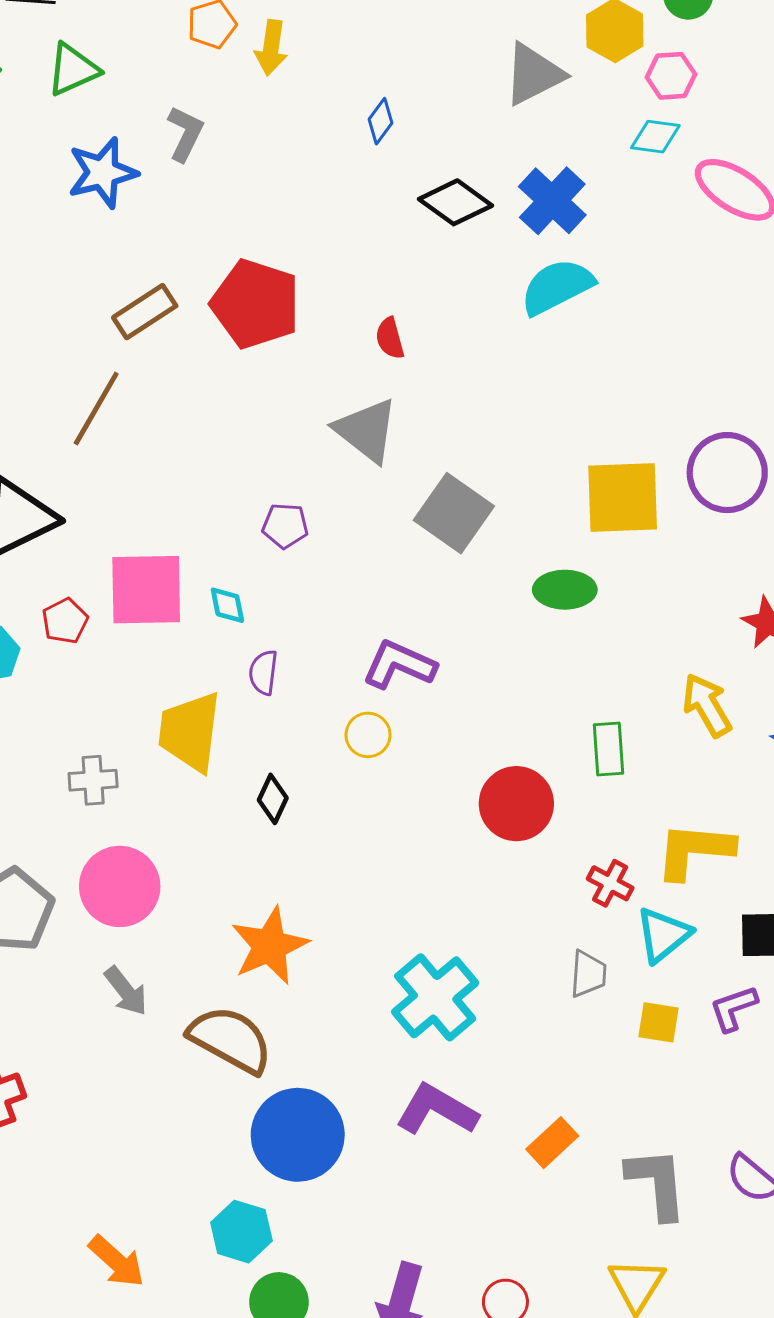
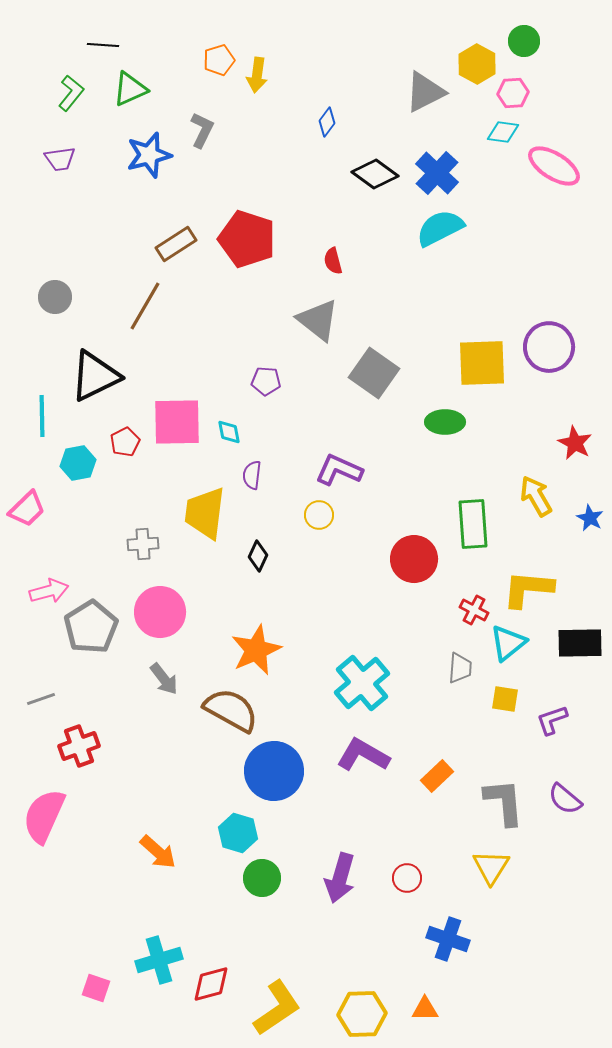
green rectangle: (609, 749) -> (473, 524), size x1.4
purple L-shape: (733, 1008) -> (552, 720), moved

